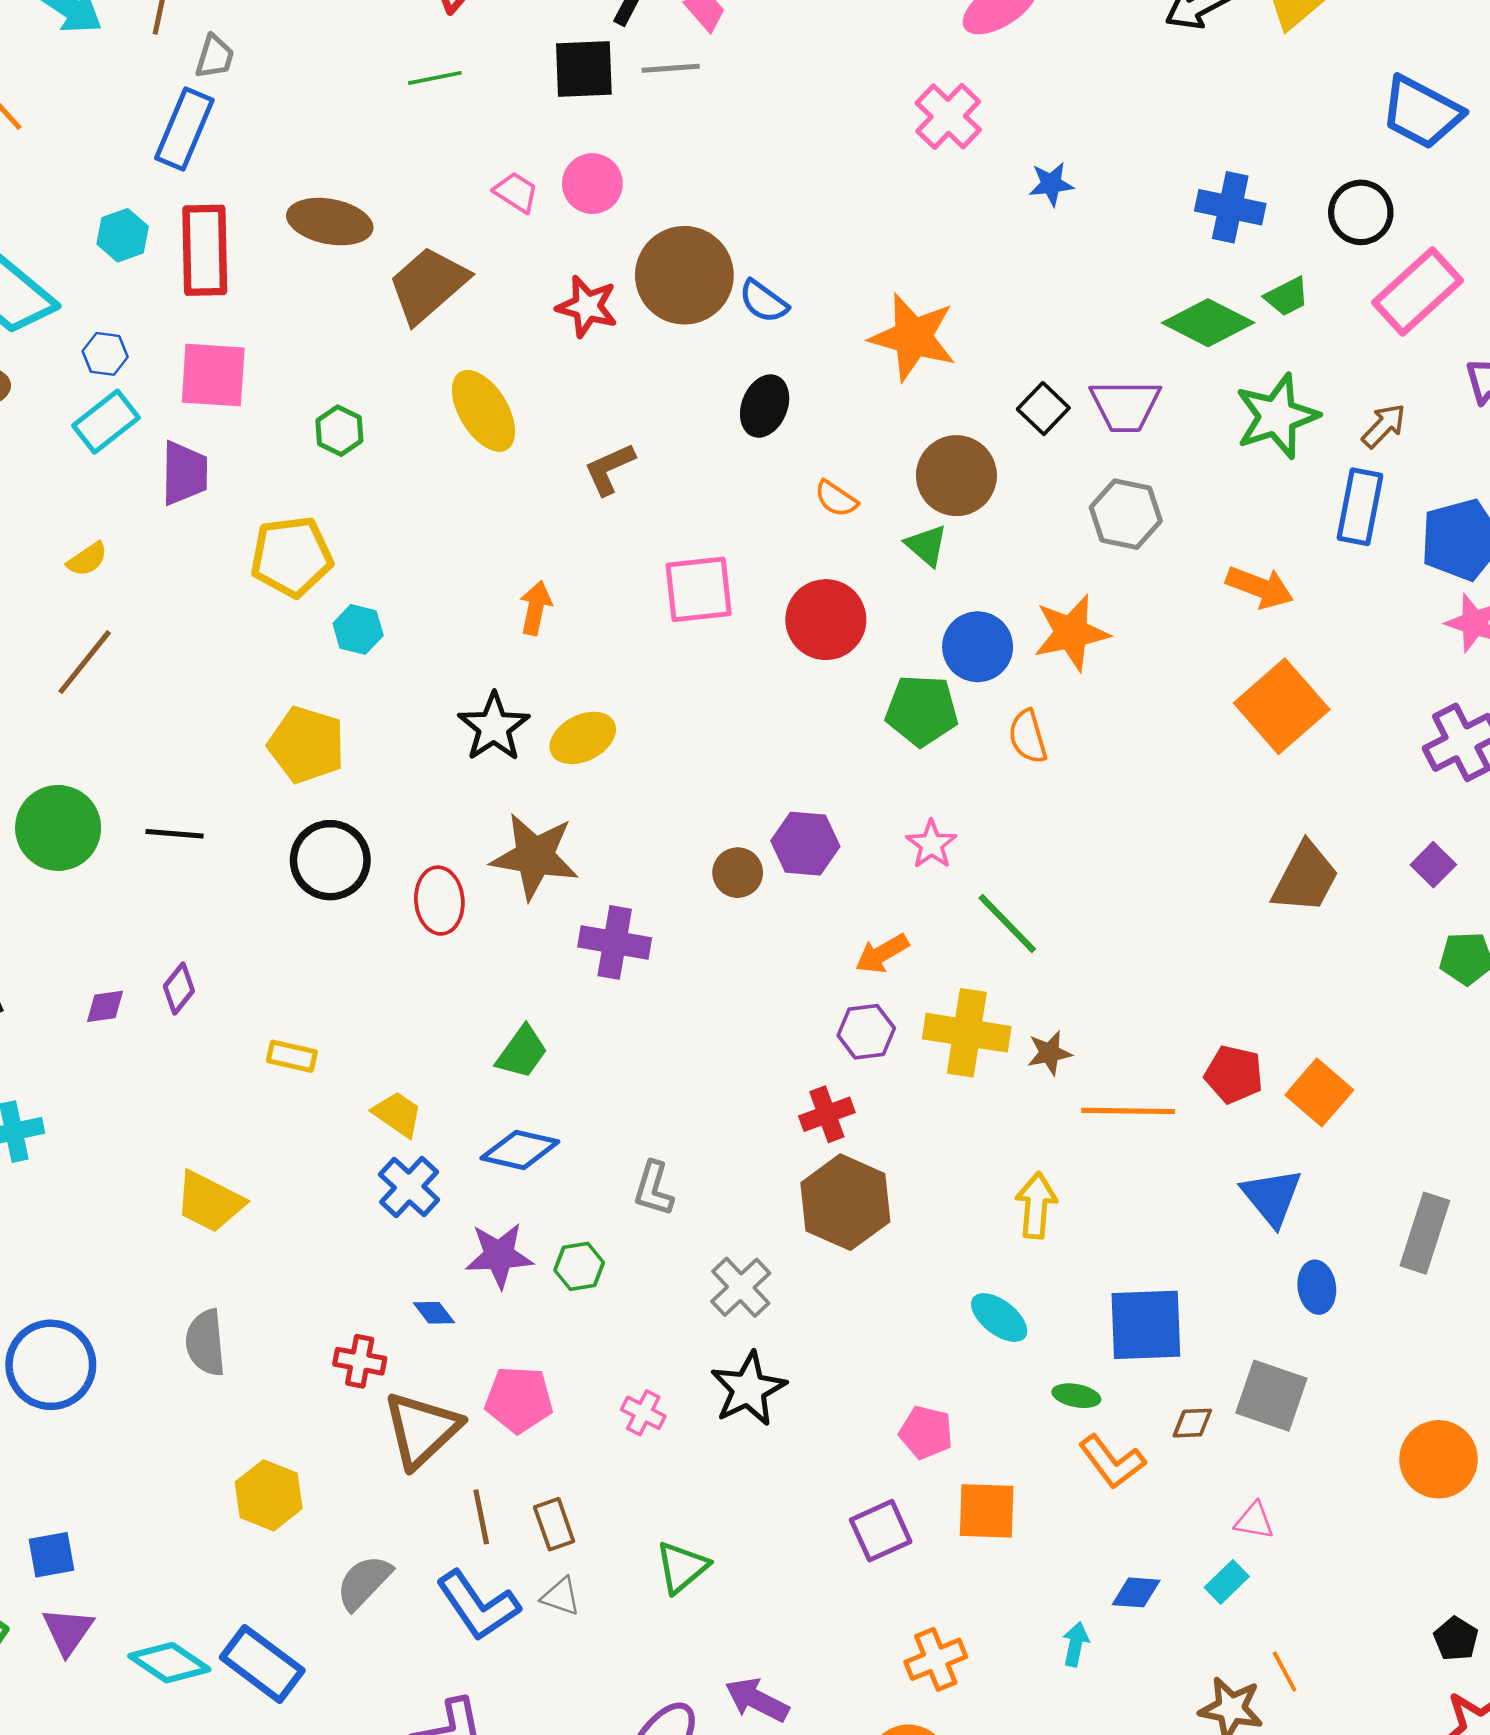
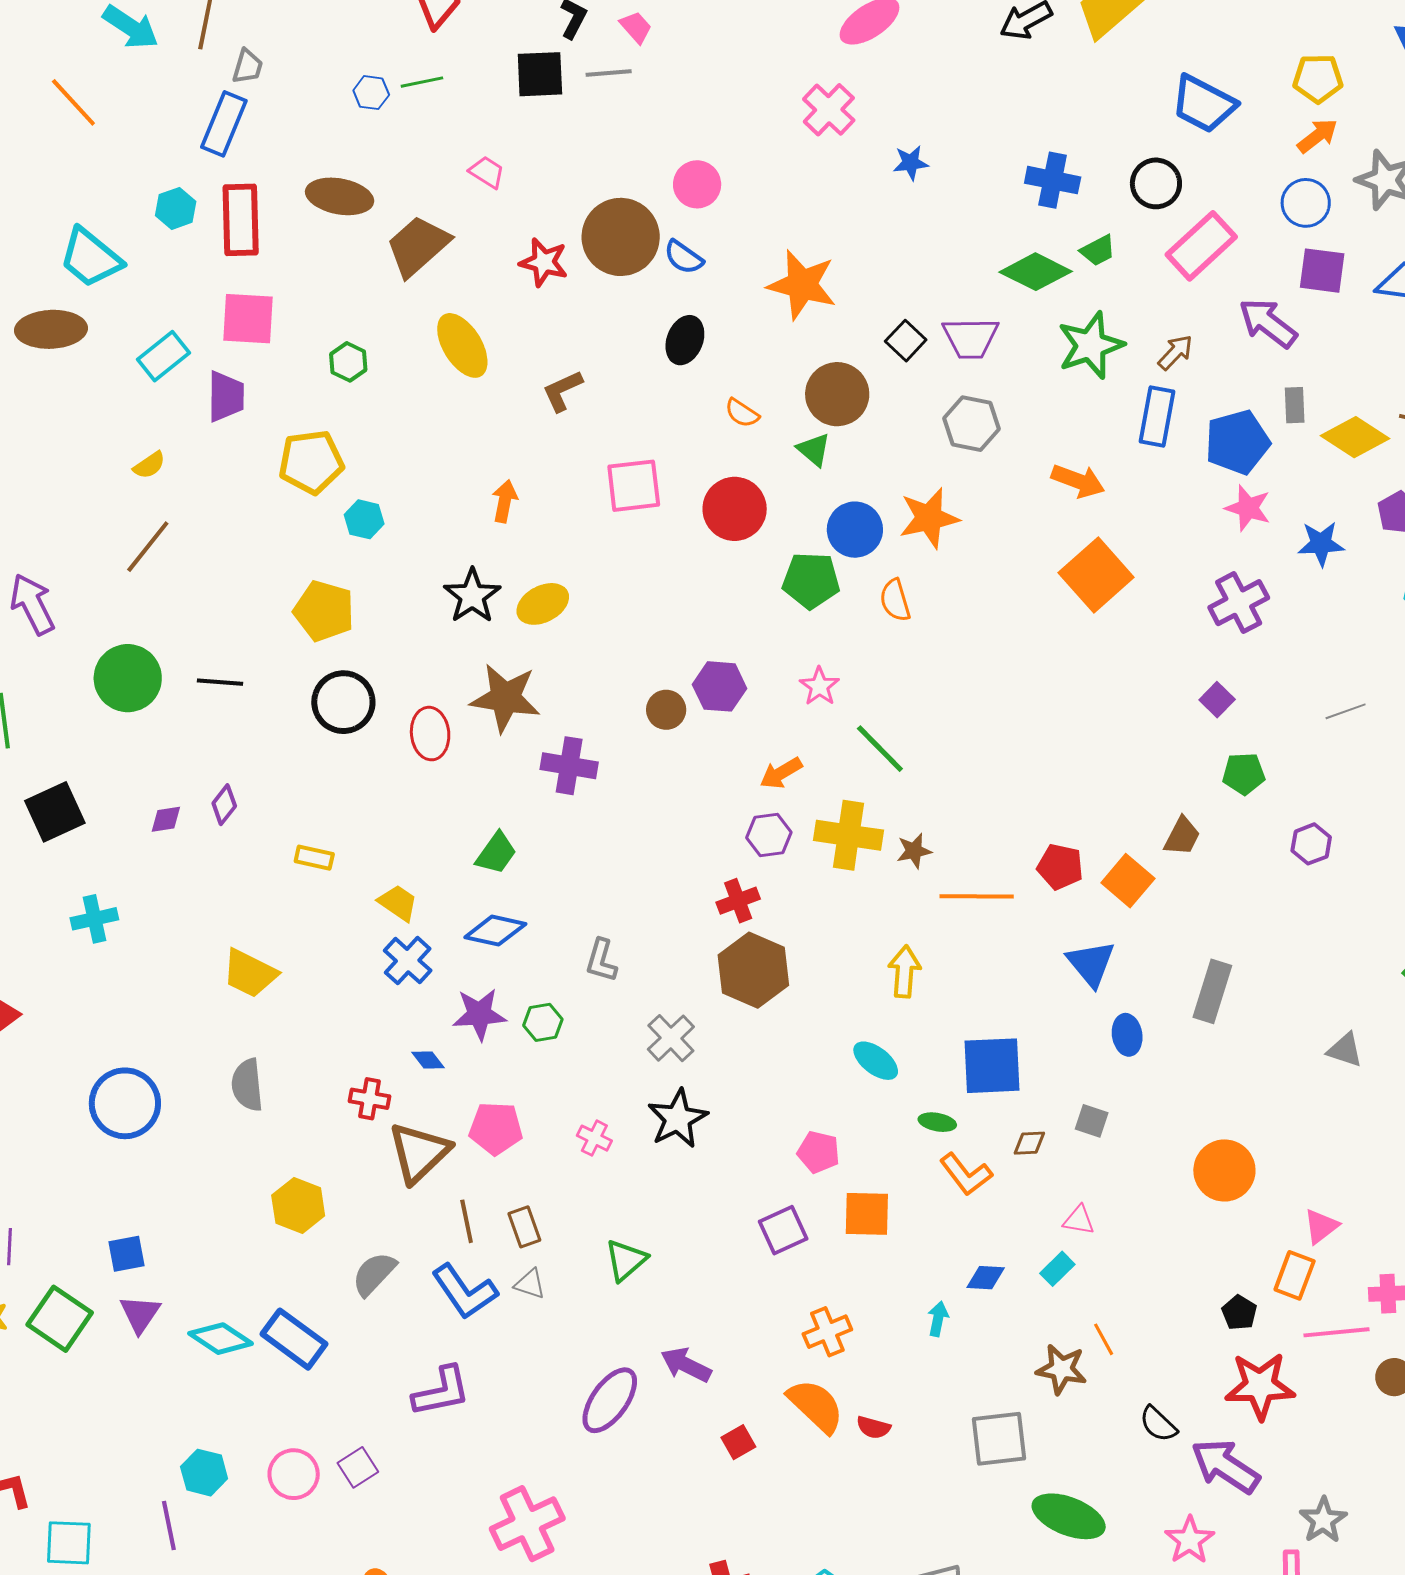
pink circle: (592, 184) -> (697, 184), moved
blue hexagon: (105, 354) -> (371, 93), moved
brown trapezoid: (1305, 878) -> (1182, 836), moved, size x0.7
gray square: (1271, 1396) -> (1092, 1121), size x0.6

